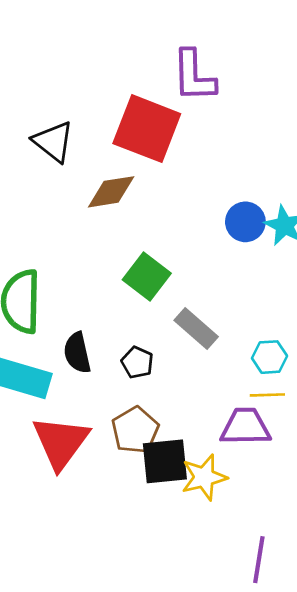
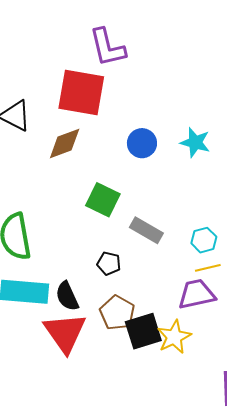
blue circle: (245, 222) -> (142, 143), moved
black semicircle: (77, 353) -> (67, 296), moved

